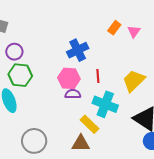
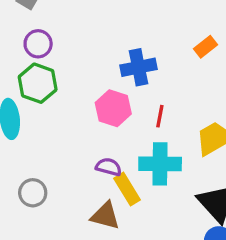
purple semicircle: (73, 94) -> (109, 167), moved
cyan cross: (105, 104) -> (160, 164), turned -35
gray circle: (34, 141) -> (33, 193), size x0.7

